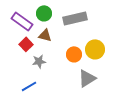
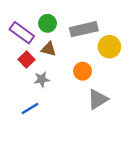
yellow circle: (95, 49) -> (109, 47), moved

